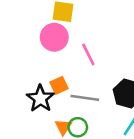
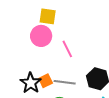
orange square: (59, 85) -> (46, 81), moved

